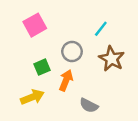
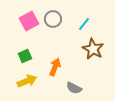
gray circle: (72, 52) -> (53, 19), moved
green square: (42, 67) -> (25, 56), moved

